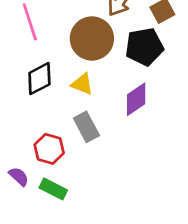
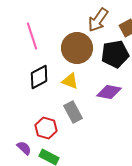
purple diamond: (136, 99) -> (109, 92), turned 45

